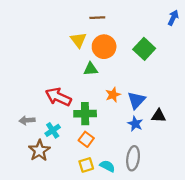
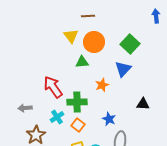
blue arrow: (173, 18) -> (156, 16), turned -32
red arrow: (58, 97) -> (53, 87), turned 30
blue triangle: (136, 100) -> (123, 69), moved
blue star: (135, 124) -> (109, 119), moved
cyan cross: (53, 130) -> (57, 117), moved

